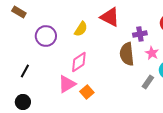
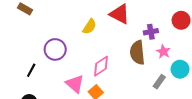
purple circle: (46, 36) -> (55, 49), moved
pink diamond: (79, 62) -> (101, 66), moved
pink triangle: (67, 84) -> (75, 84), turned -48

